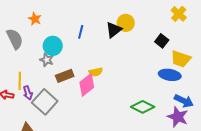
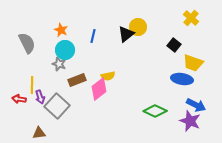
orange star: (35, 19) -> (61, 30), moved

